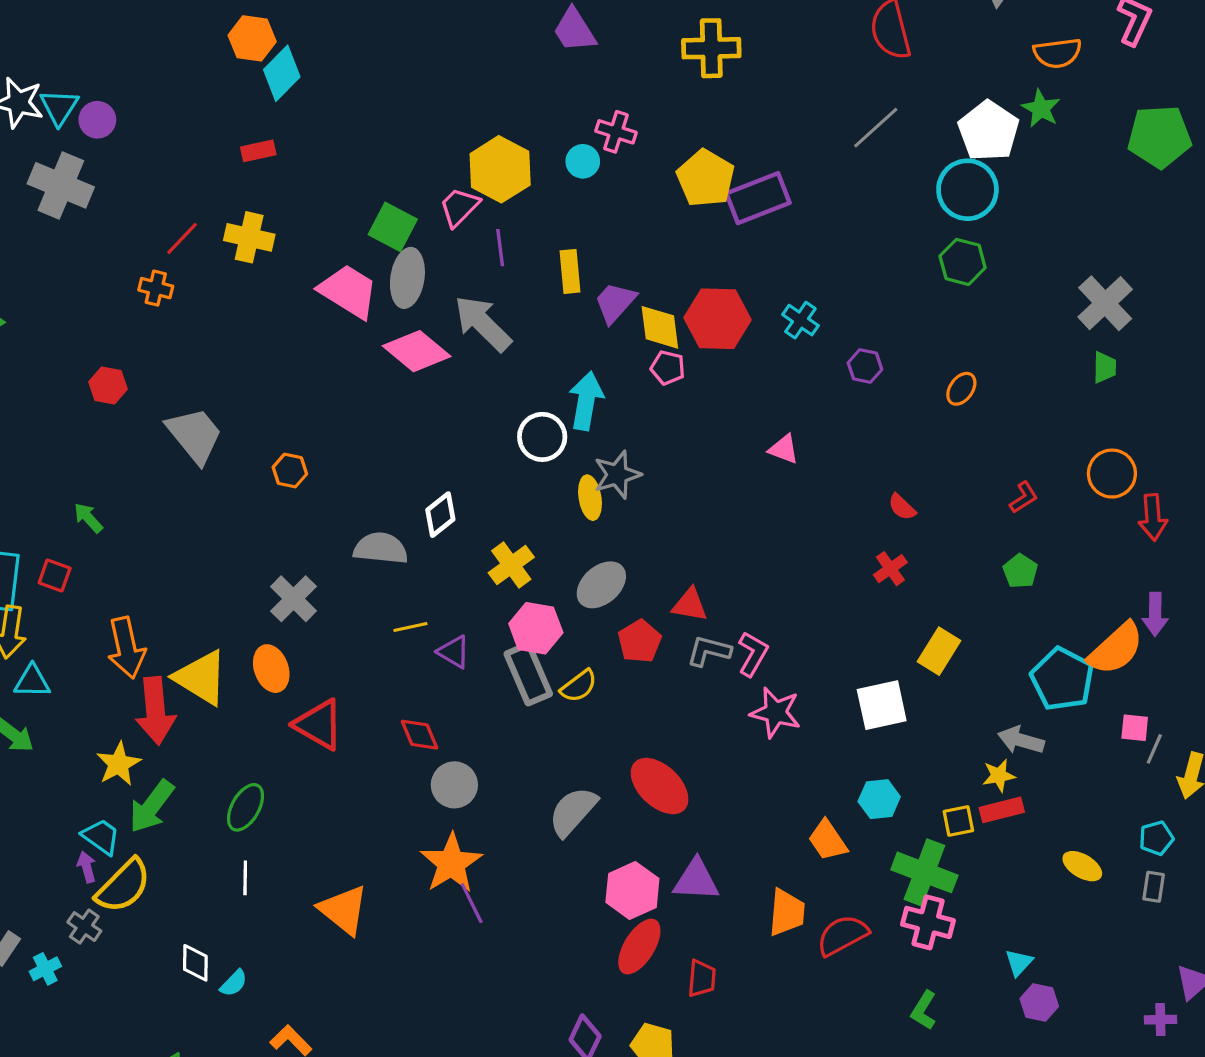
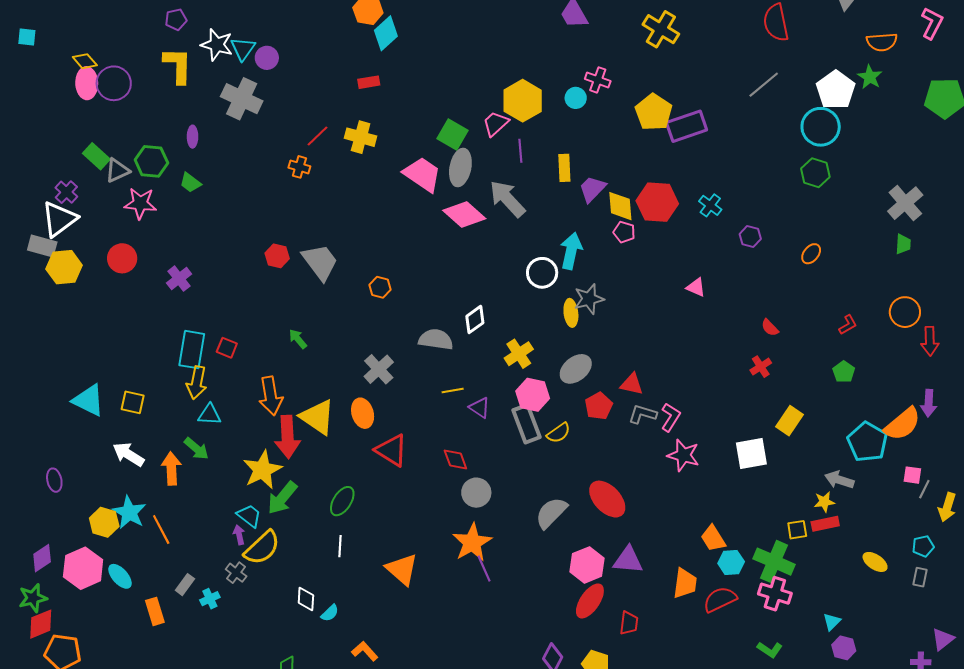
yellow cross: (711, 48) -> (661, 29), turned 30
red hexagon: (108, 385) -> (277, 256), moved
green arrow: (88, 518) -> (298, 339), moved
yellow star: (119, 764) -> (262, 470), size x1.4
cyan hexagon: (879, 799) -> (731, 562), moved
green L-shape: (924, 1010) -> (770, 650), turned -90

